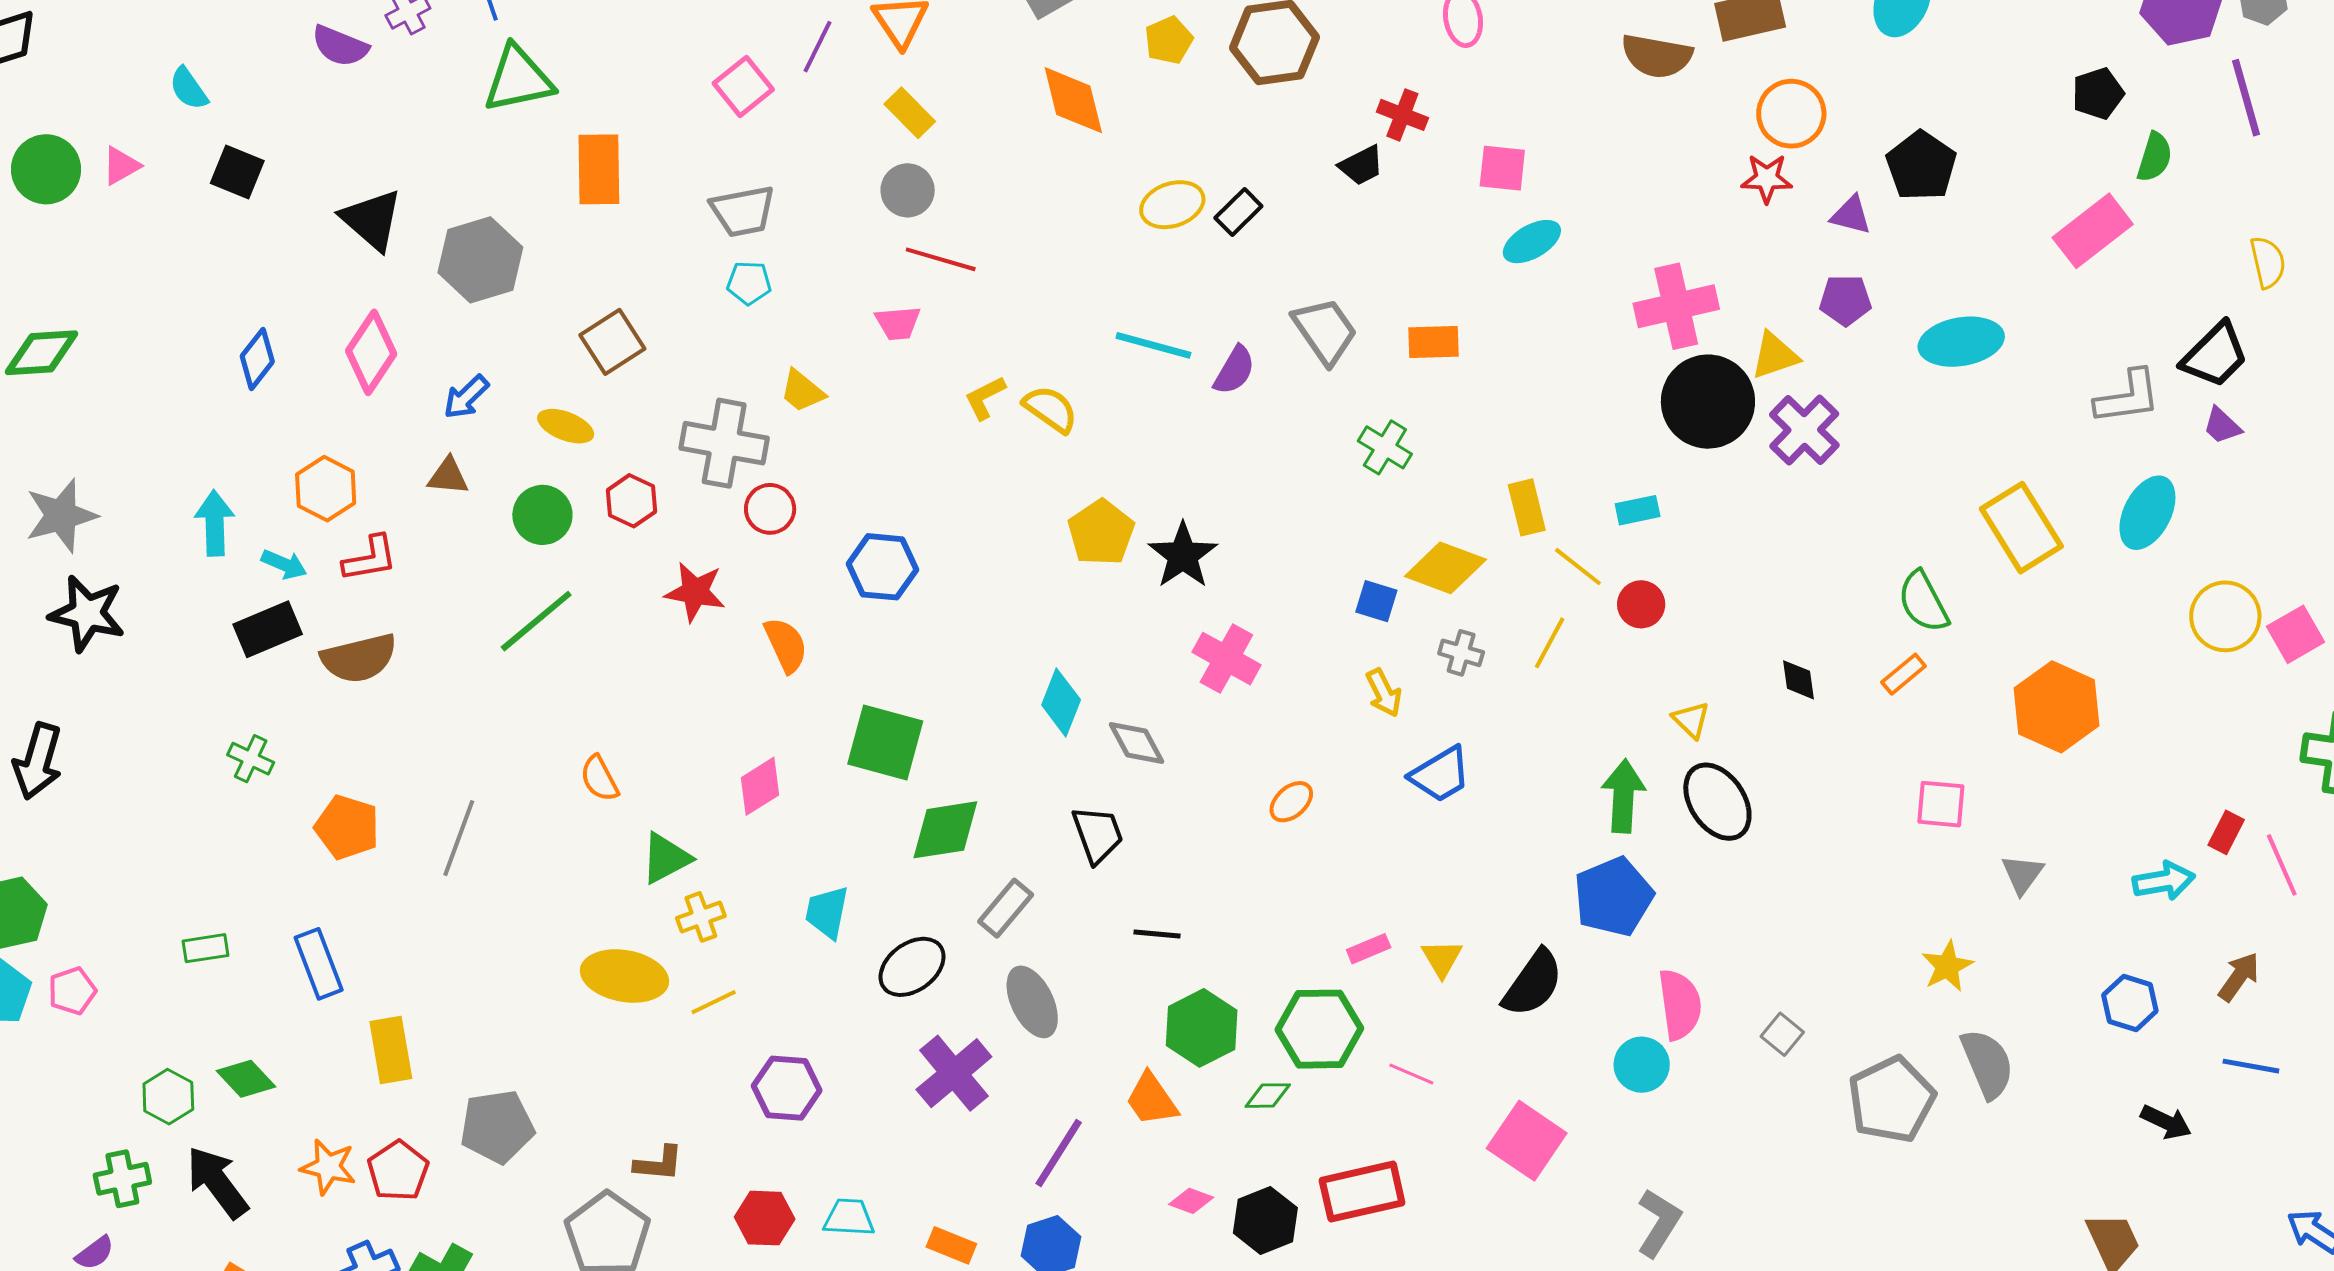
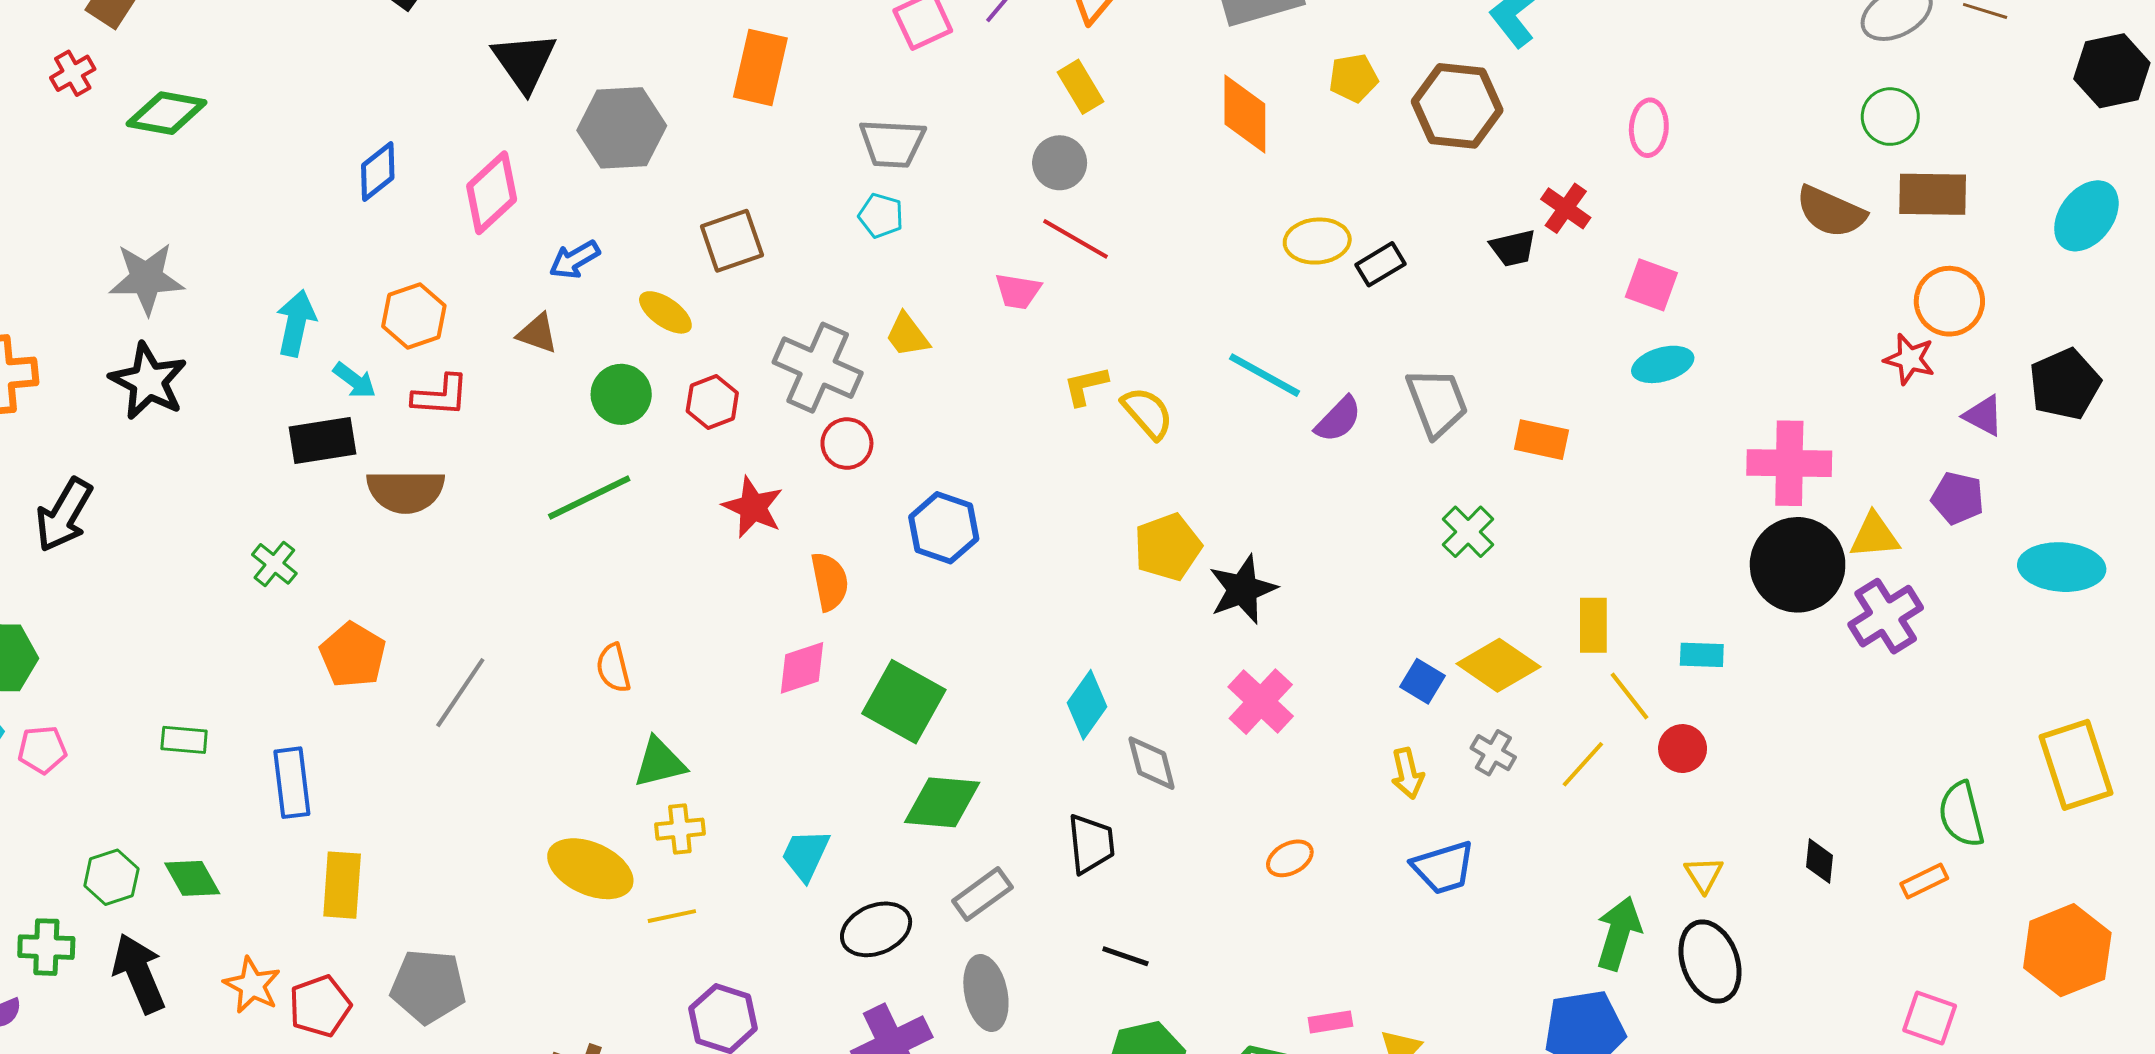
pink diamond: (760, 786) -> (802, 668), moved

